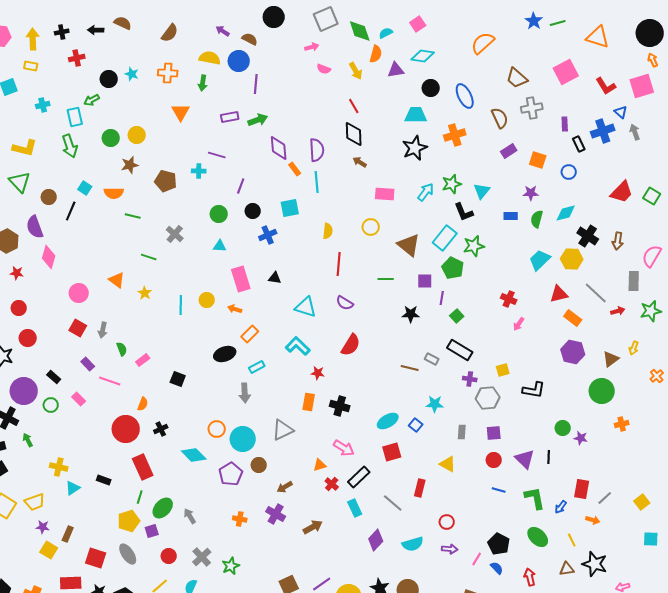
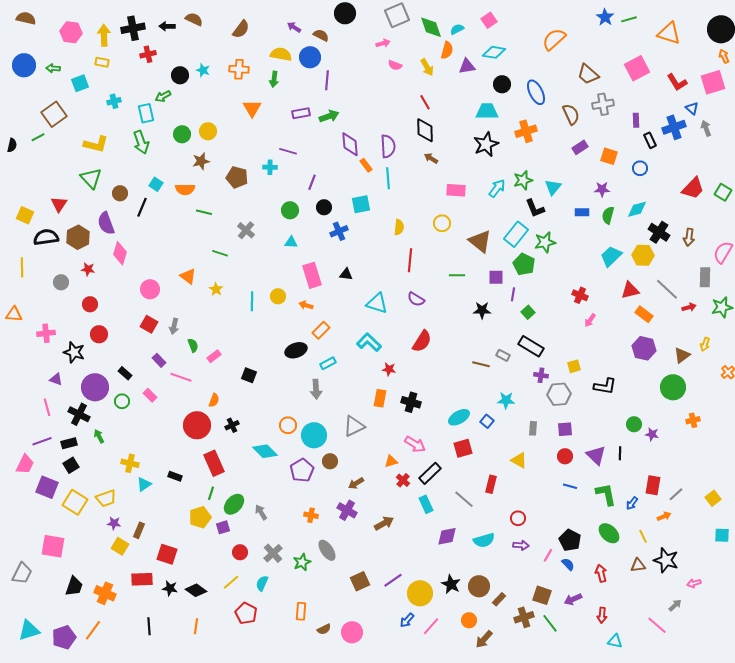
black cross: (62, 32) -> (133, 28), size x1.6
orange arrow: (593, 520) -> (664, 516), turned -40
purple diamond: (376, 540) -> (447, 536), turned 35
gray ellipse: (128, 554) -> (327, 550), moved

